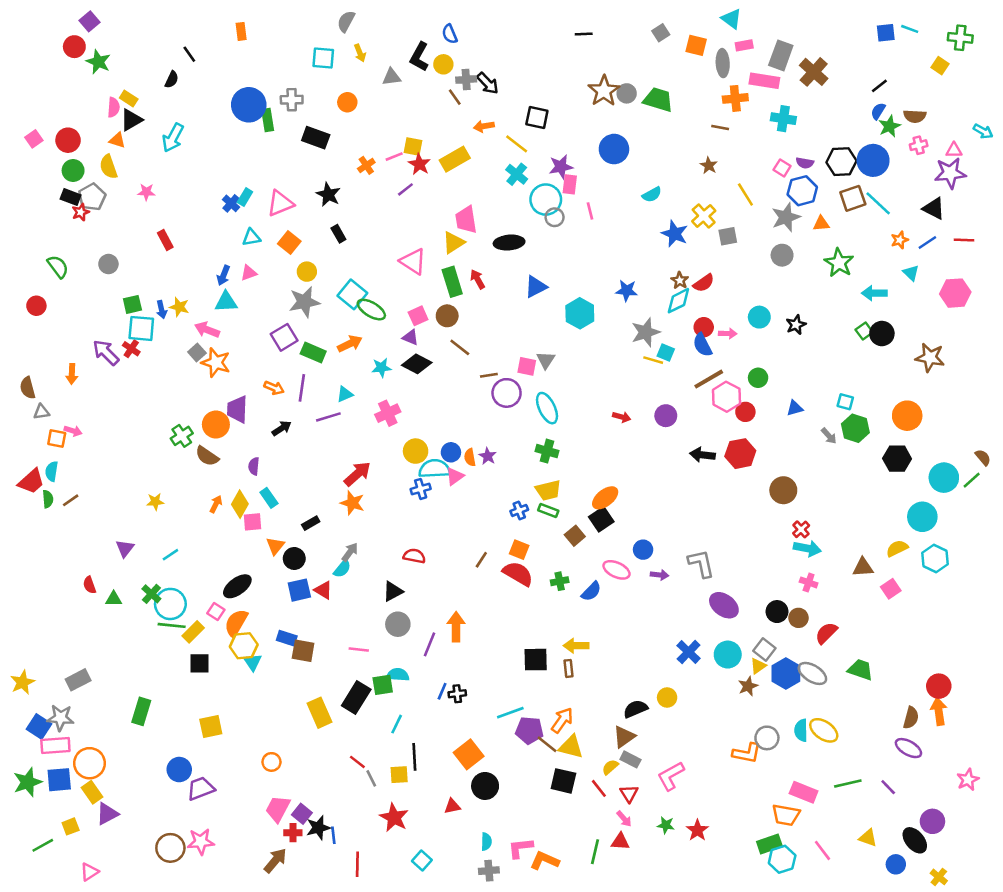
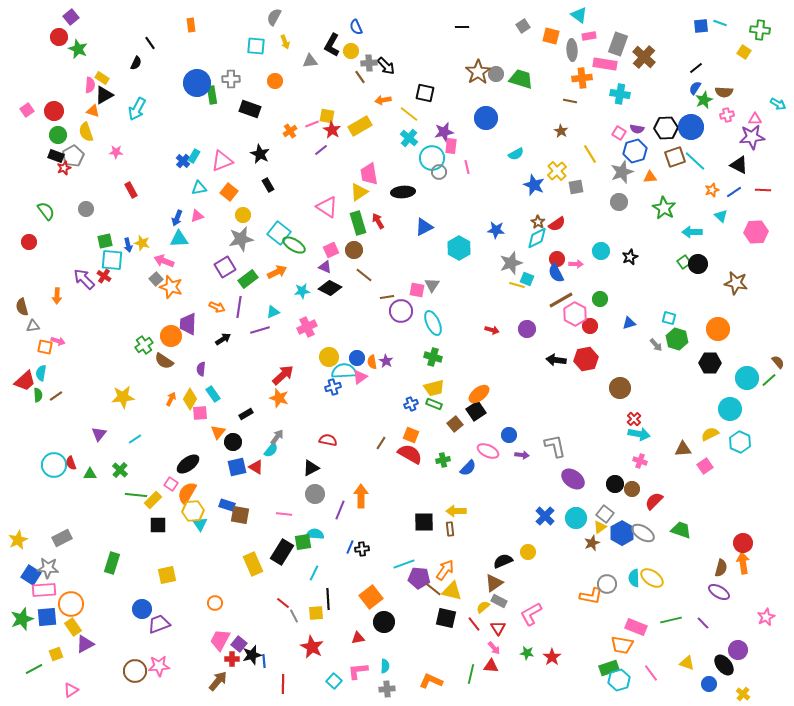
green rectangle: (313, 352) -> (248, 279), turned -60
yellow star: (155, 502) -> (123, 397), size x1.6
cyan circle: (170, 604) -> (54, 465), moved
pink L-shape: (520, 848) -> (358, 671), moved

